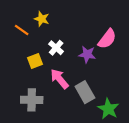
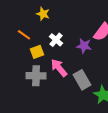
orange line: (22, 30) -> (24, 35), moved
gray cross: (32, 100) -> (36, 76), moved

